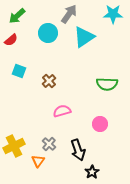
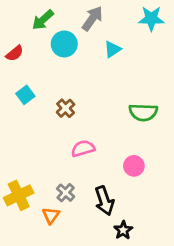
green arrow: (17, 16) -> (43, 20), moved
cyan triangle: (84, 37) -> (112, 49), size x0.6
cyan square: (19, 71) -> (25, 95), turned 32

